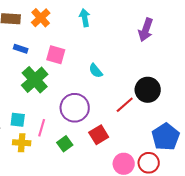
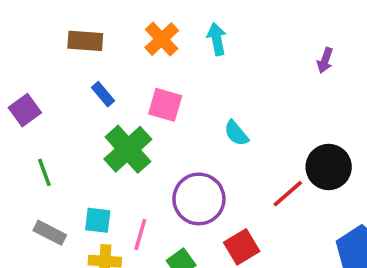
orange cross: (41, 18) -> (162, 39), moved
purple arrow: (146, 30) -> (325, 60), size x0.6
blue rectangle: (21, 49) -> (103, 94), turned 32

